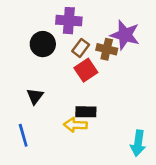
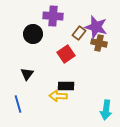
brown rectangle: (81, 48) -> (79, 33), moved
brown cross: (107, 49) -> (99, 43), moved

